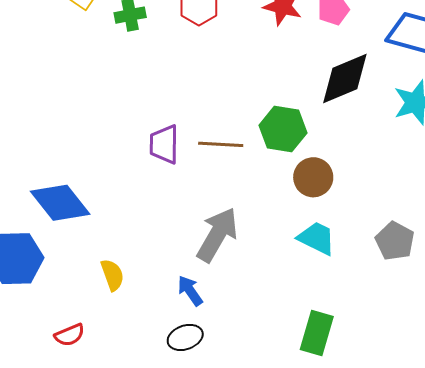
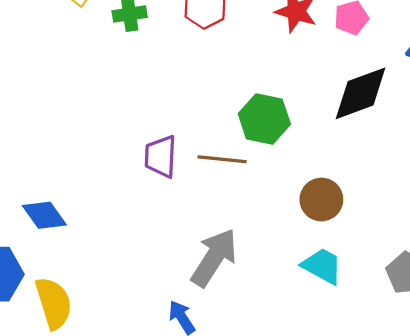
green hexagon: (283, 129) -> (264, 119), moved
blue diamond: (60, 203) -> (44, 215), size x0.7
yellow semicircle: (112, 275) -> (54, 303), moved, size x1.5

